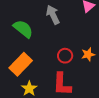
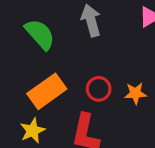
orange rectangle: (21, 64) -> (47, 91), moved

